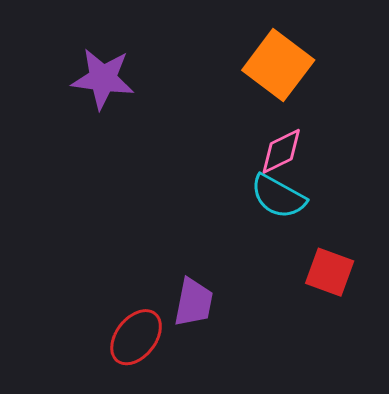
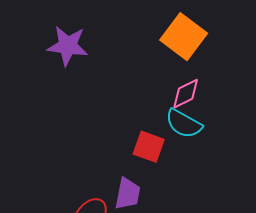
red square: (330, 272) -> (149, 147), moved

